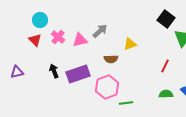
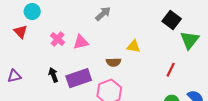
cyan circle: (40, 20) -> (32, 12), moved
gray arrow: (100, 31) -> (103, 14), moved
red triangle: (35, 40) -> (21, 32), moved
yellow triangle: (130, 44) -> (134, 46), turned 32

